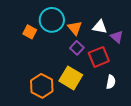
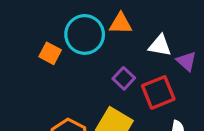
orange triangle: (75, 28) -> (121, 24), moved, turned -49

